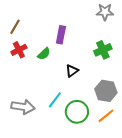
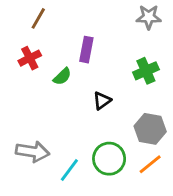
brown line: (15, 27) -> (38, 18), moved
red cross: (19, 50) -> (30, 58), moved
cyan line: (55, 100) -> (69, 170), moved

